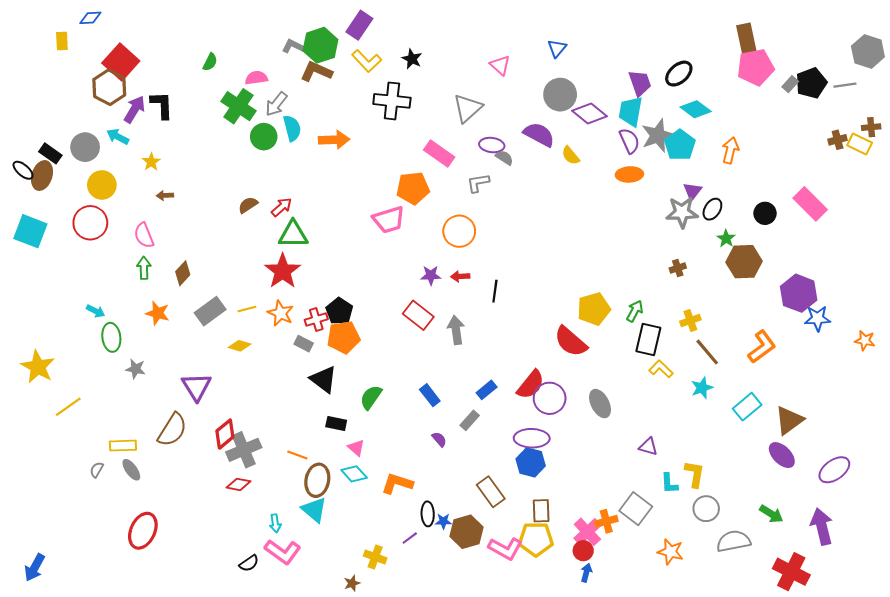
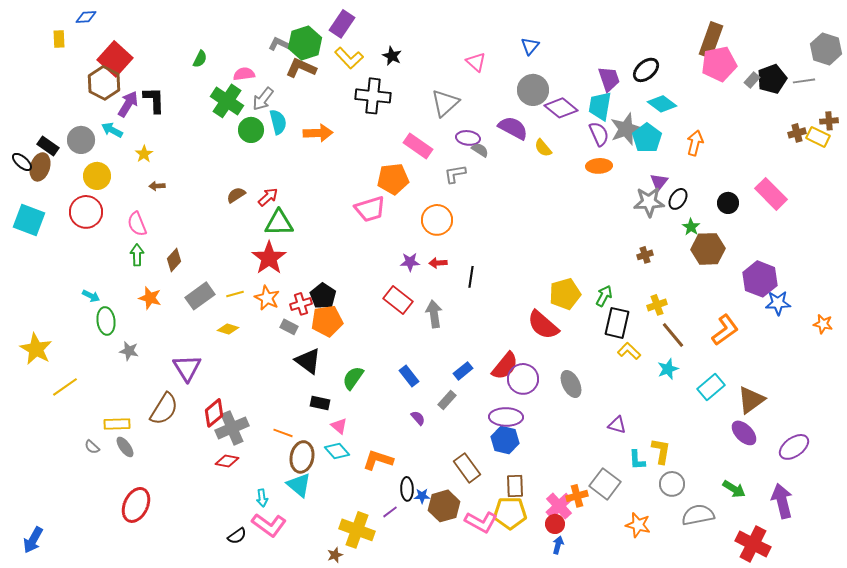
brown rectangle: (747, 42) -> (711, 40), turned 32
gray semicircle: (97, 470) -> (92, 447), turned -77
yellow cross: (375, 557) -> (357, 530), size x1.6

